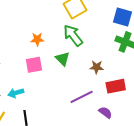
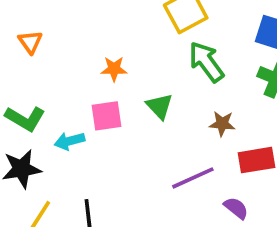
green arrow: (73, 35) -> (206, 62), moved
cyan arrow: (16, 93) -> (69, 141), moved

